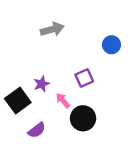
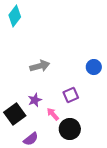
gray arrow: (52, 29) -> (40, 66), moved

